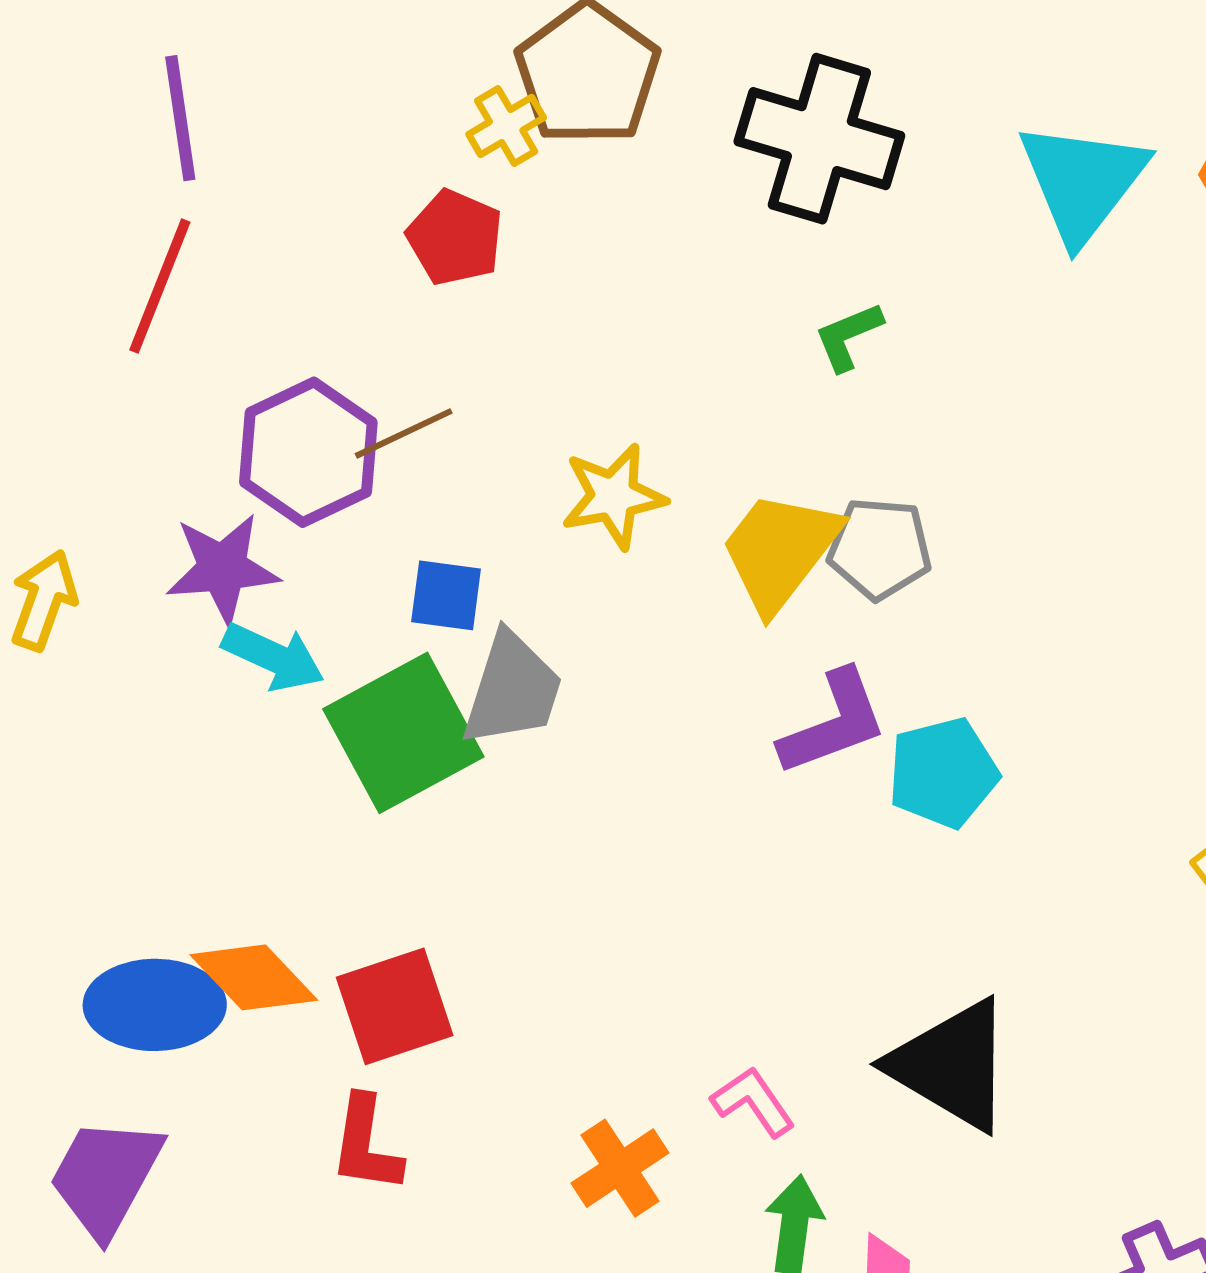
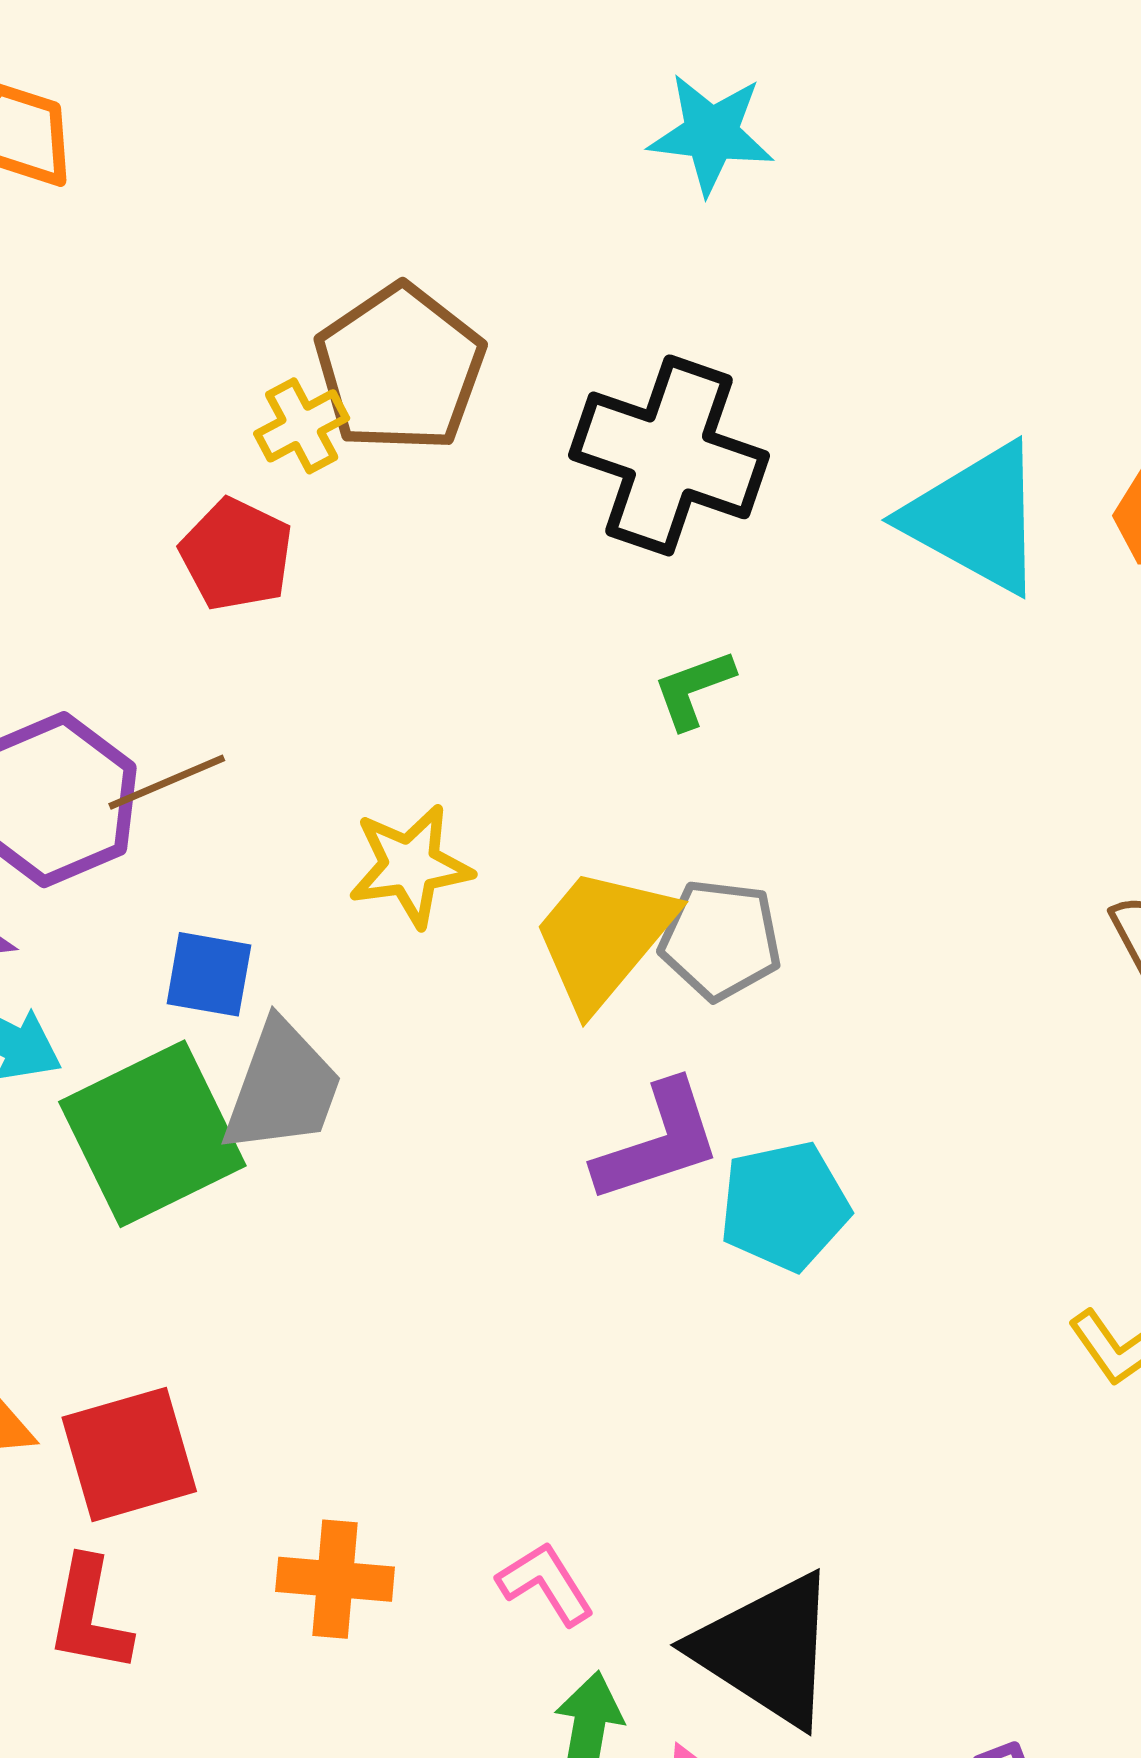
cyan triangle: (1082, 182) -> (976, 518), turned -41
black triangle: (952, 1065) -> (767, 1650), moved
orange cross: (620, 1168) -> (335, 1579), moved, turned 36

